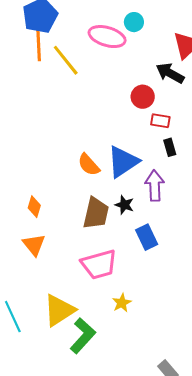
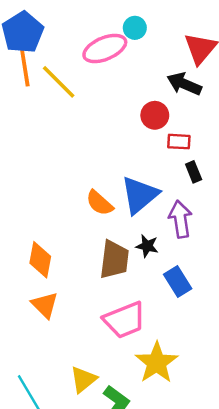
pink ellipse: (107, 37) -> (105, 48), turned -33
orange diamond: (34, 207) -> (40, 260), size x1.4
yellow star: (122, 303) -> (157, 363), size x1.8
yellow triangle: (59, 310) -> (83, 379), size x0.7

